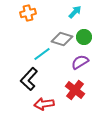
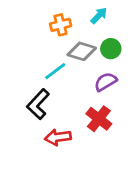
orange cross: (28, 13) -> (61, 25), moved

